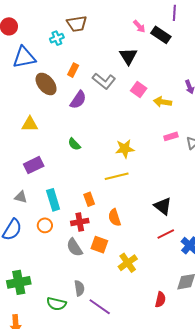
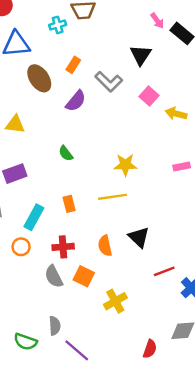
pink rectangle: (171, 136) -> (182, 166), moved
orange rectangle: (89, 199) -> (69, 204), moved
cyan rectangle: (53, 200) -> (34, 217), turned 40
black triangle: (163, 206) -> (139, 237), moved

